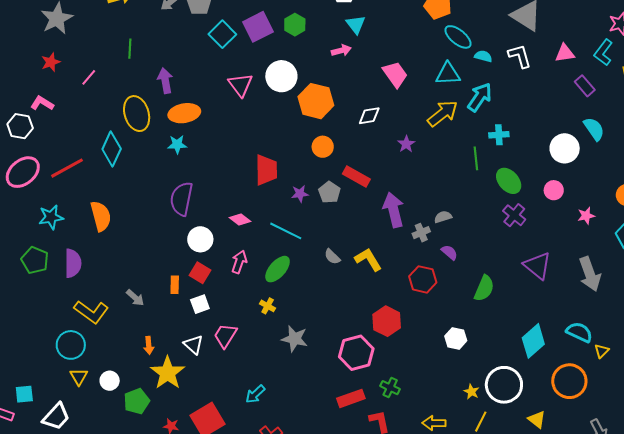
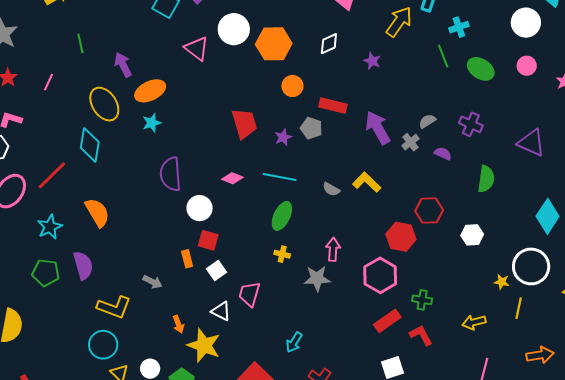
purple cross: (514, 215) -> (471, 124), moved
pink arrow: (239, 262) -> (333, 249), moved
red hexagon: (423, 279) -> (429, 210), moved

